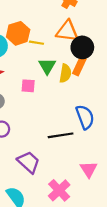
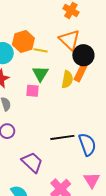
orange triangle: (67, 31) -> (69, 40), turned 35
green triangle: (47, 66) -> (40, 74), moved
blue semicircle: (85, 117) -> (87, 144), moved
pink triangle: (89, 169) -> (92, 180), moved

